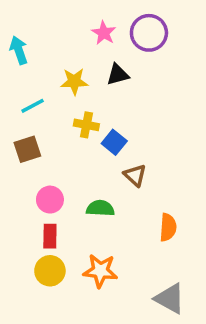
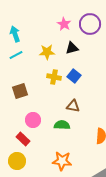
cyan line: (33, 106) -> (16, 55), moved
blue square: (114, 142) -> (74, 76), moved
brown triangle: (135, 175) -> (73, 106), moved, turned -32
red rectangle: (50, 236) -> (23, 139), moved, turned -48
yellow circle: (50, 271) -> (17, 161), moved

